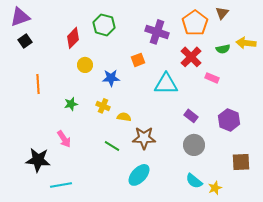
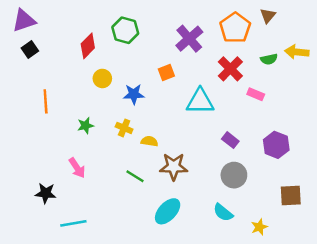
purple cross: (157, 32) -> (189, 39), turned 30
black star: (38, 160) -> (46, 193), size x0.7
cyan semicircle: (194, 181) -> (223, 213), moved

